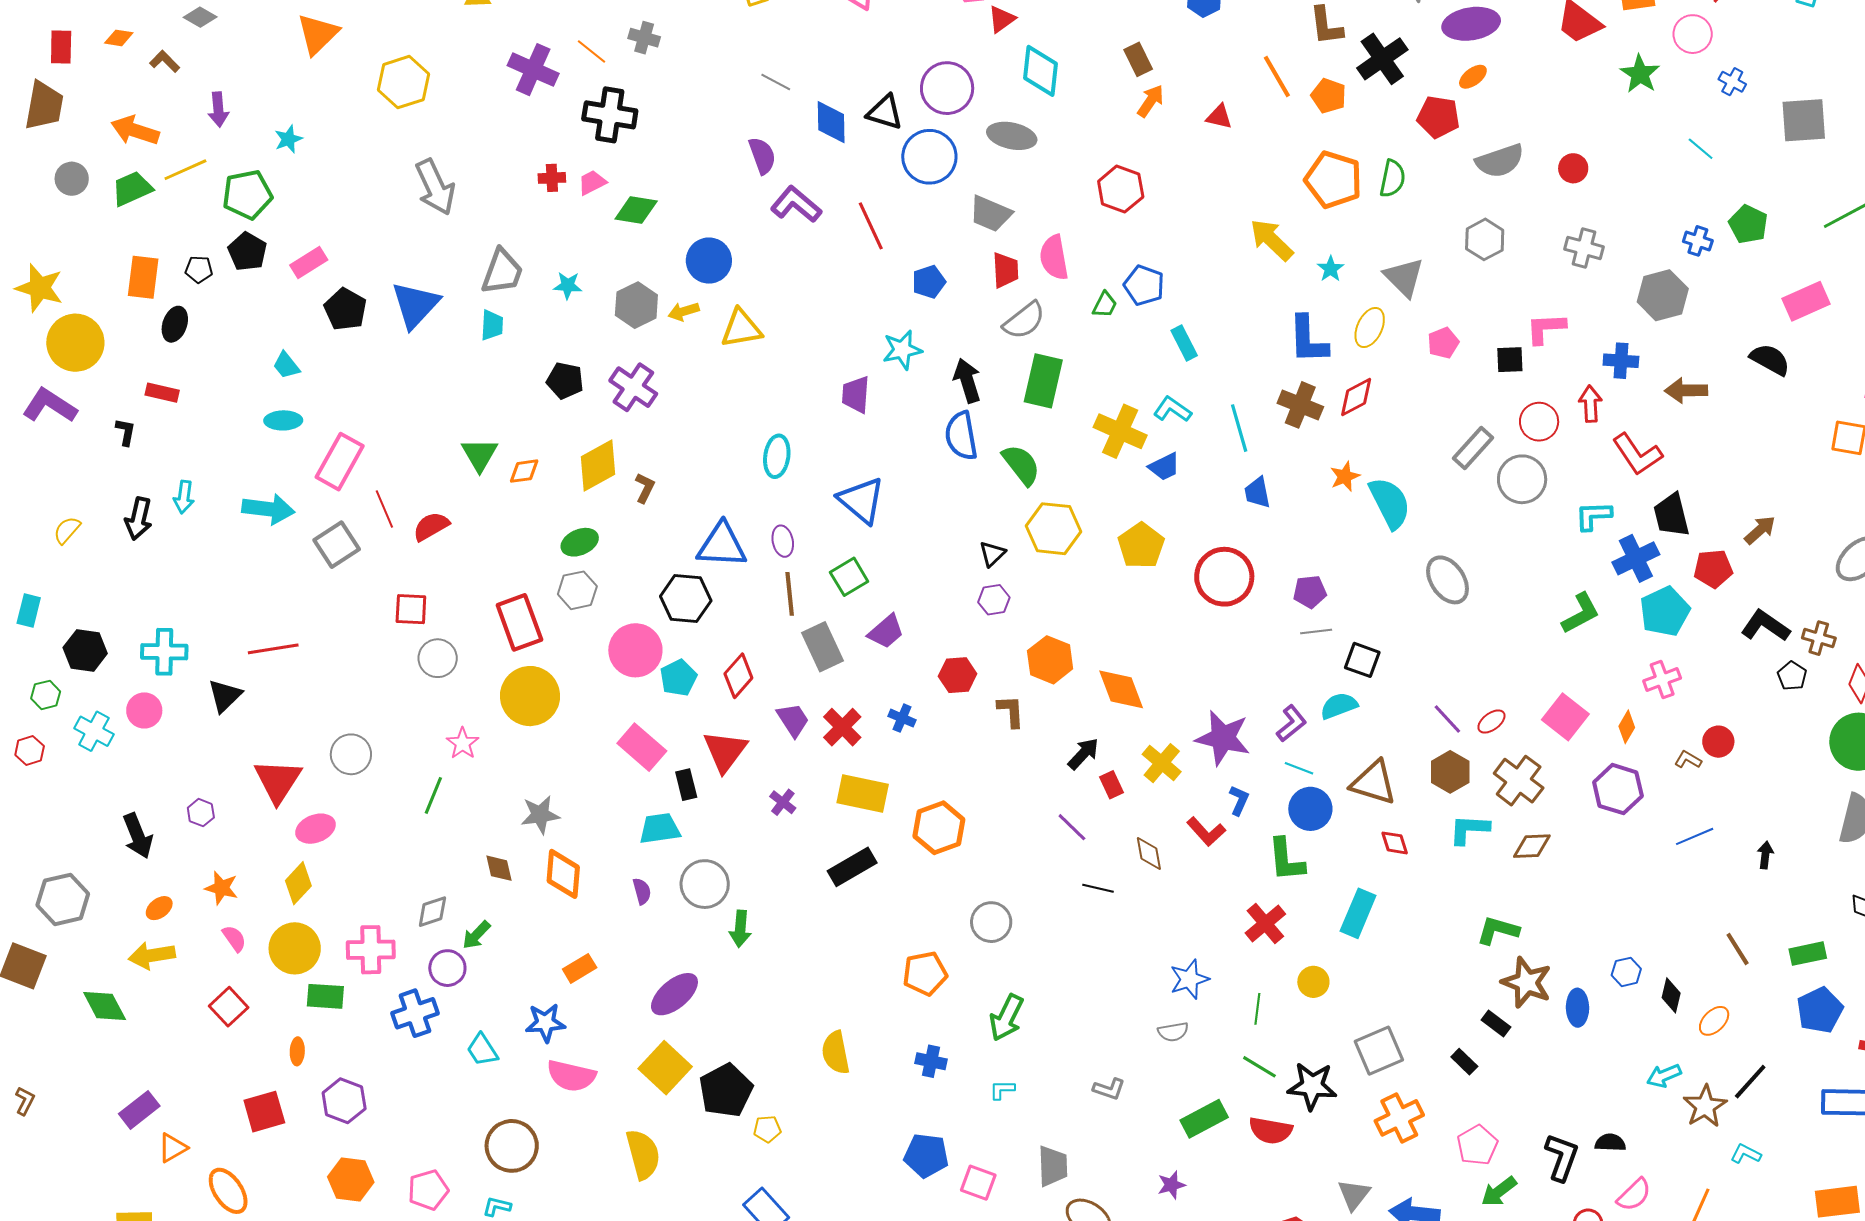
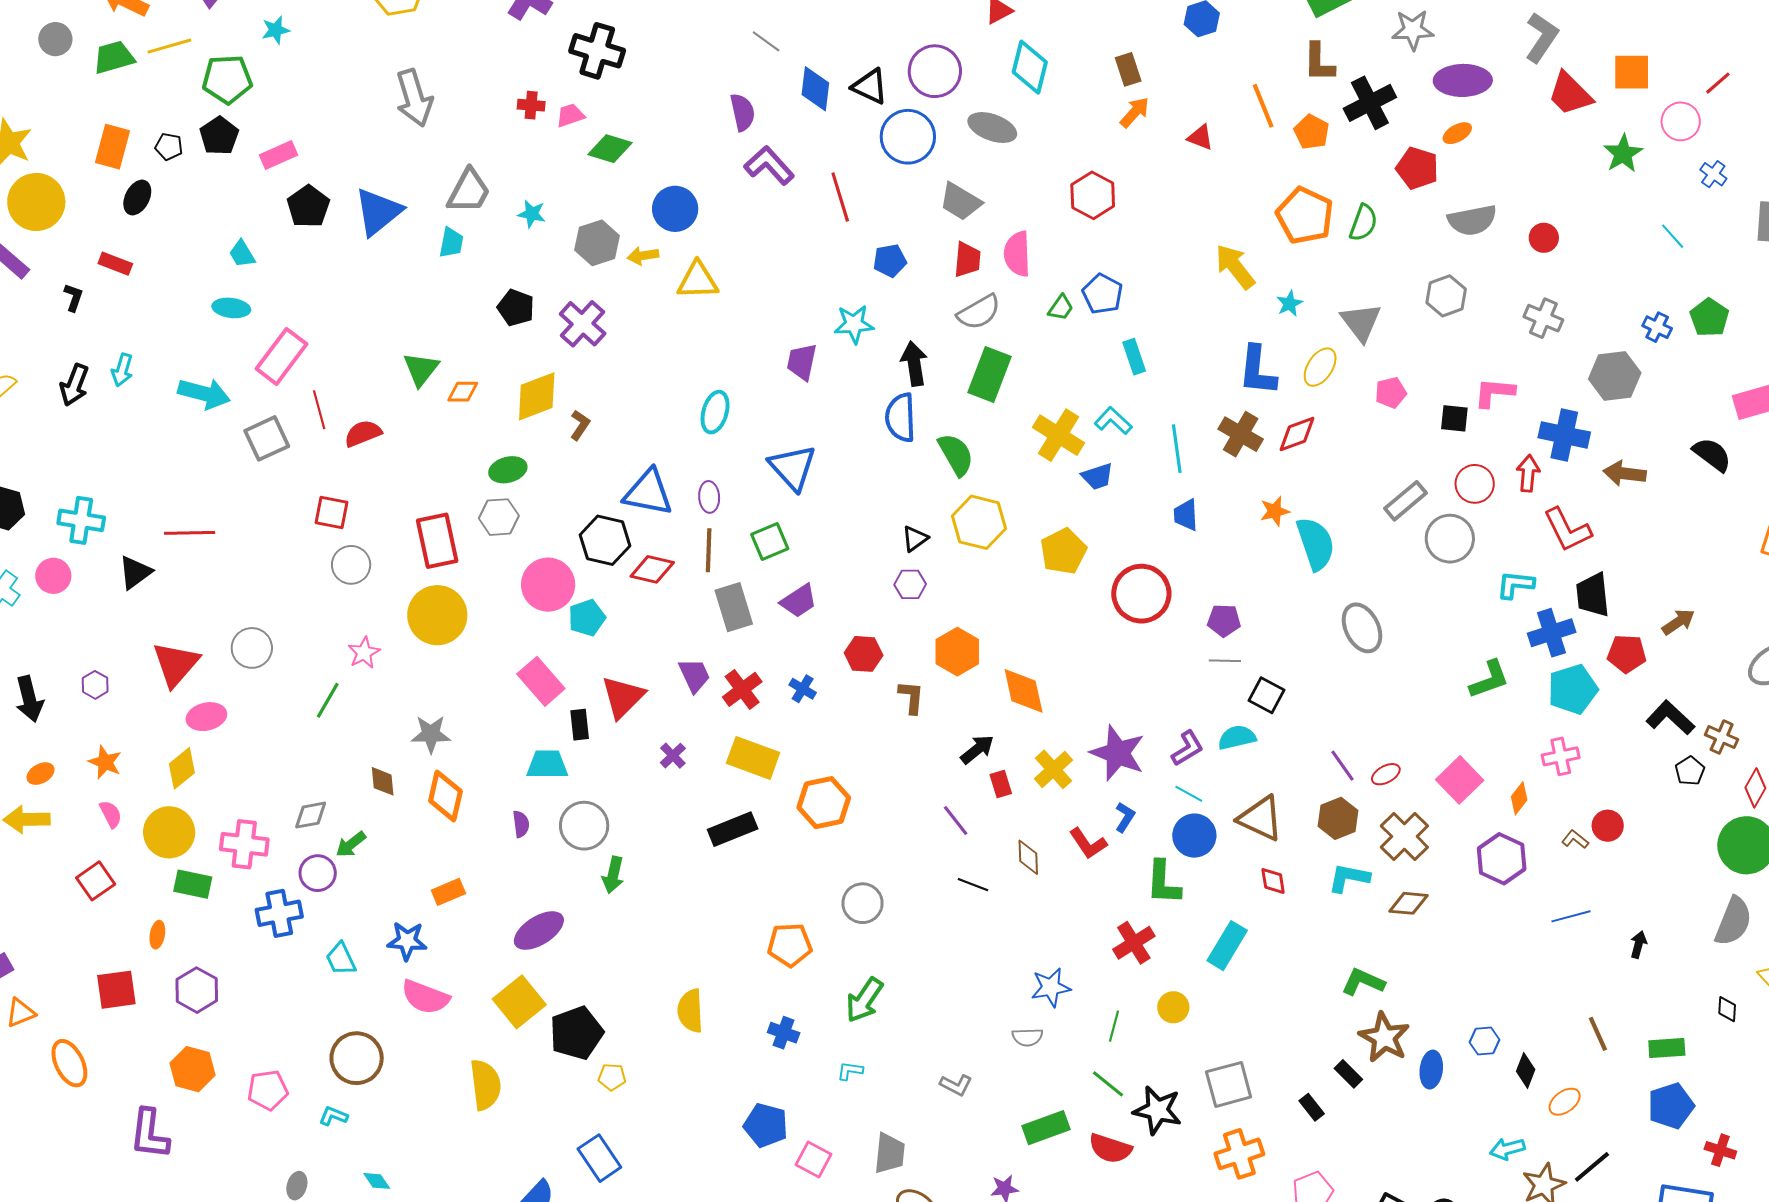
blue cross: (1621, 361) -> (1564, 435), size x1.4
red diamond: (738, 676) -> (652, 569), moved, turned 54

